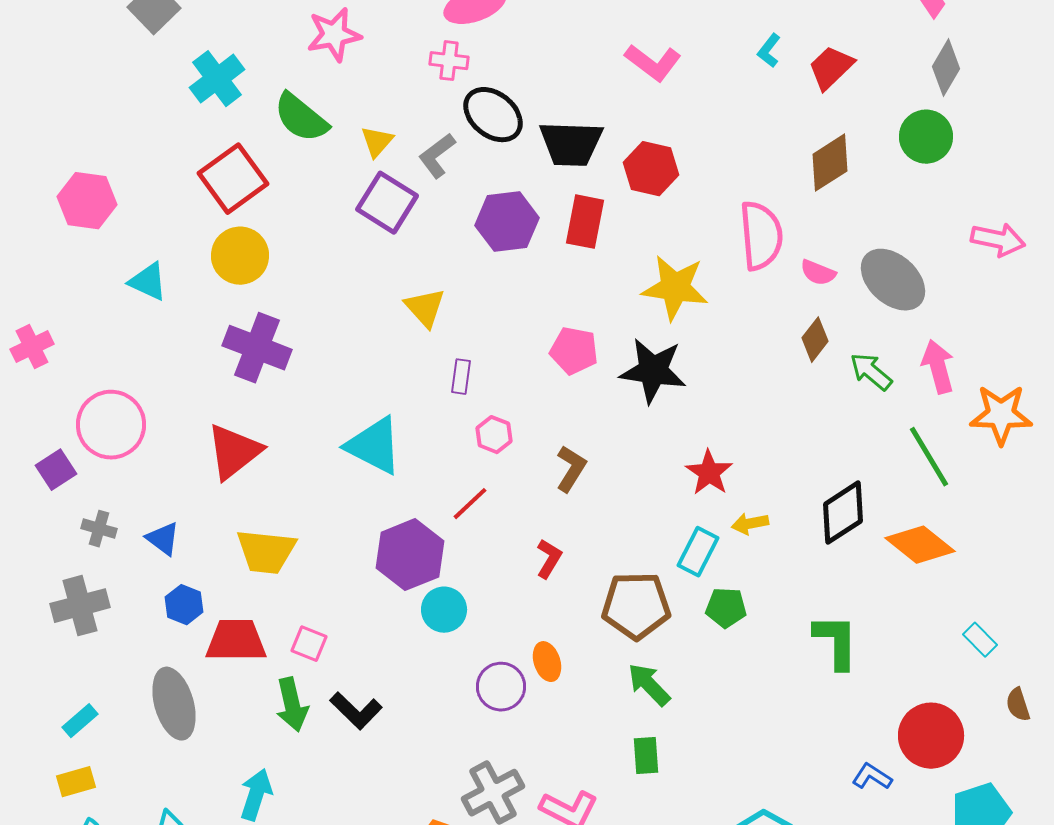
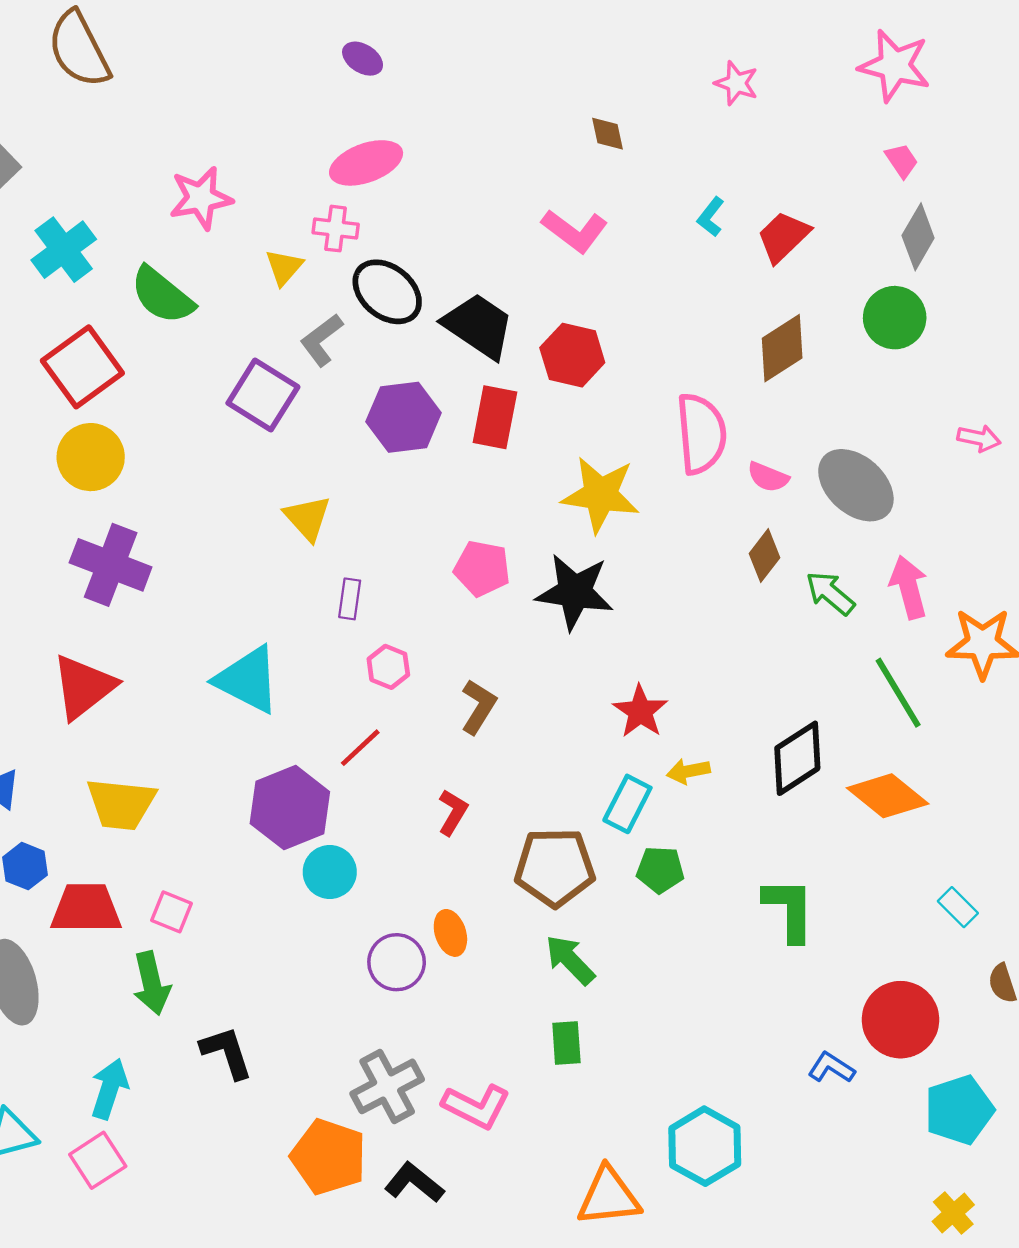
yellow triangle: (377, 142) -> (284, 267), moved
black trapezoid: (571, 144) -> (479, 326), turned -148
pink arrow: (998, 240) -> (979, 438), size x0.7
black L-shape: (356, 711) -> (227, 1052), moved, turned -152

